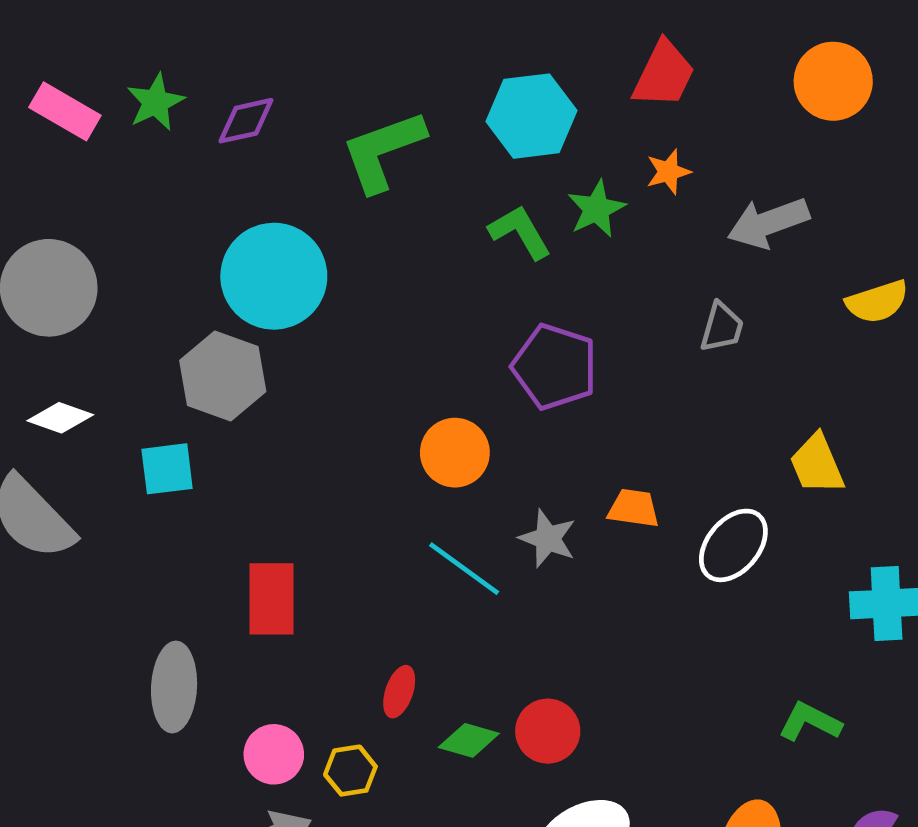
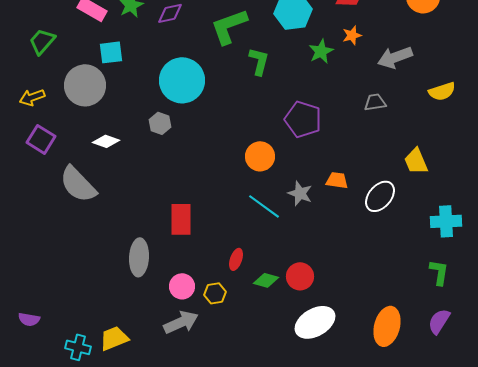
green L-shape: (520, 232) -> (259, 61), moved, turned 44
gray trapezoid: (722, 327) -> (375, 102), turned -115
gray hexagon: (223, 376) -> (160, 123), size x0.6
white diamond: (60, 418) -> (106, 141), moved
cyan square: (167, 469) -> (111, 52), moved
green L-shape: (810, 722) -> (439, 272), moved, turned 72

